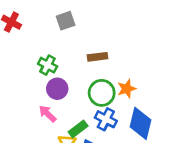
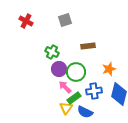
green circle: (102, 93) -> (76, 72), moved
pink arrow: (48, 114) -> (65, 87), moved
blue cross: (106, 119) -> (94, 91), turned -35

